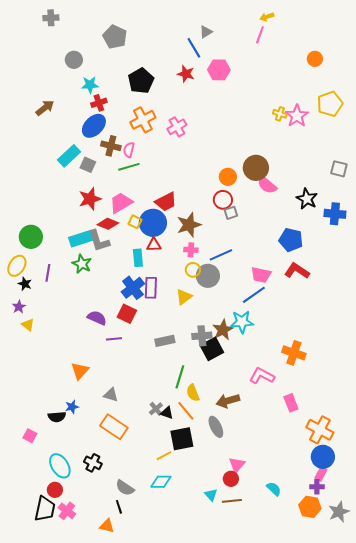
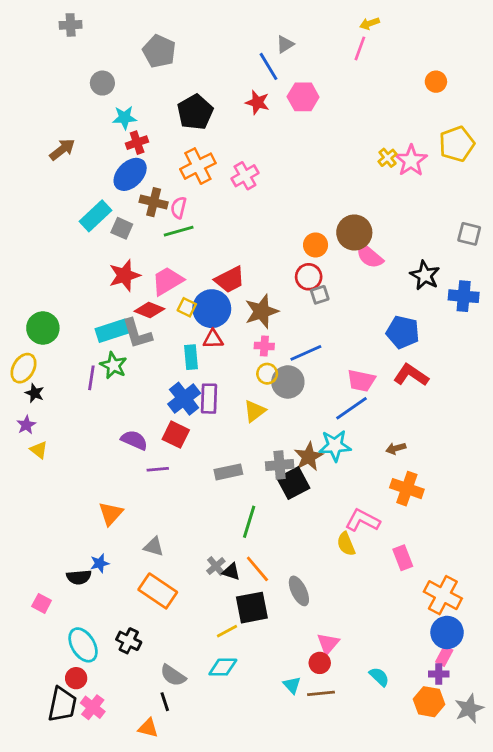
yellow cross: (280, 114) -> (388, 158), turned 32
purple line: (48, 273) -> (91, 378), moved
yellow semicircle: (193, 393) -> (346, 544), moved
brown arrow: (228, 401) -> (396, 448), moved, size x0.6

